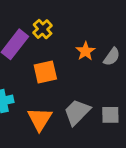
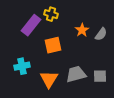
yellow cross: (43, 29) -> (51, 14), turned -32
gray trapezoid: (77, 112) -> (76, 74), turned 30

